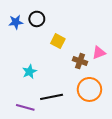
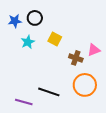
cyan star: (29, 72) -> (28, 42), moved
black line: (52, 97) -> (49, 92), turned 30

